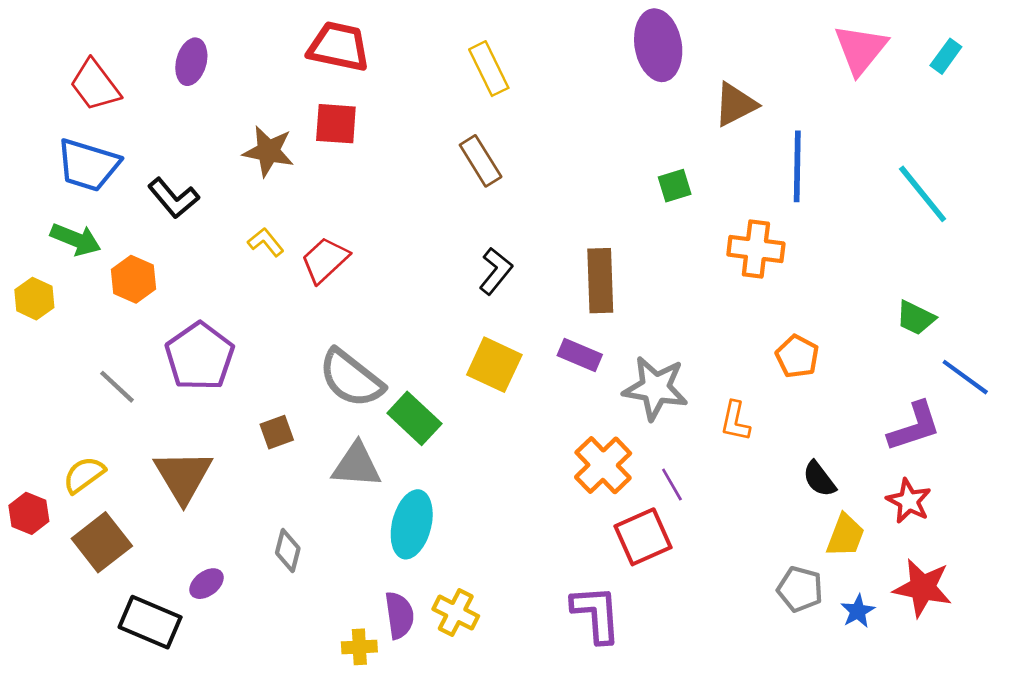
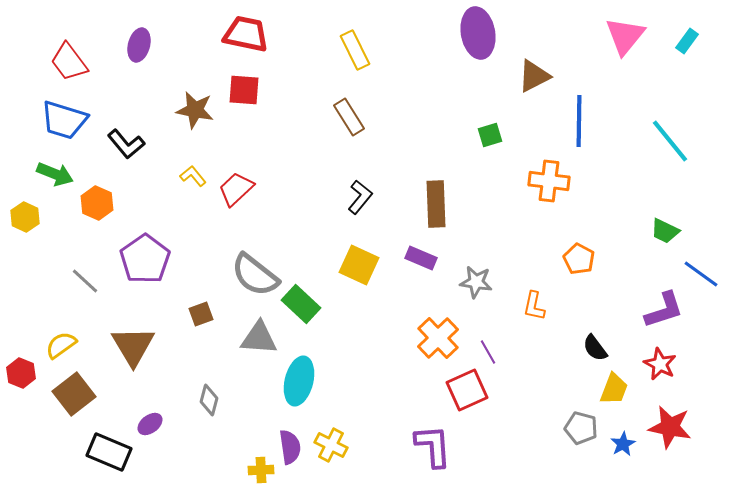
gray star: (655, 388) -> (476, 282), size x0.7

